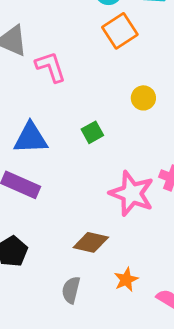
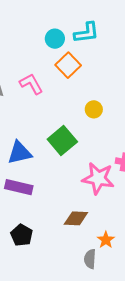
pink L-shape: (51, 67) -> (31, 84), moved
green square: (92, 132) -> (62, 140), size x1.8
gray semicircle: (71, 290) -> (90, 259), moved

